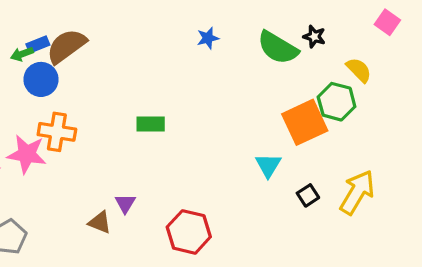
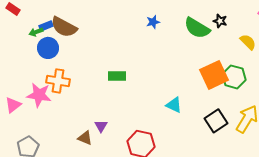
brown semicircle: (66, 46) -> (64, 27), turned -116
green hexagon: (337, 102) -> (234, 77), moved
cyan triangle: (268, 165) -> (174, 105), moved, turned -36
black square: (308, 195) -> (216, 121), size x1.6

